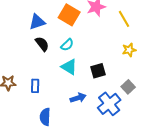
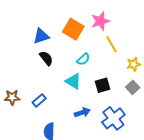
yellow line: (124, 19) -> (111, 44), moved
cyan semicircle: (67, 45) -> (83, 59), moved
blue rectangle: (35, 86) -> (39, 100), turned 48
gray square: (128, 87) -> (133, 87), moved

